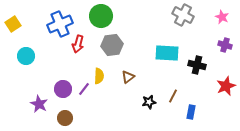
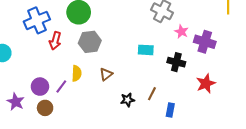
pink star: (222, 17) -> (181, 32), moved
purple cross: (225, 45) -> (205, 42), size x1.5
cyan rectangle: (167, 53) -> (146, 50), size x0.7
brown circle: (65, 118) -> (45, 108), moved

